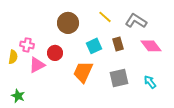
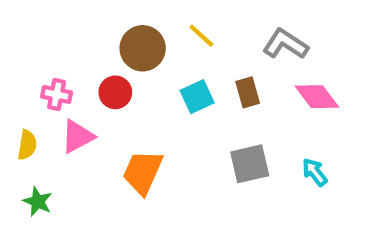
yellow line: (105, 17) -> (201, 36), moved
red circle: (55, 53) -> (115, 92), moved
yellow semicircle: (13, 57) -> (27, 145), moved
orange trapezoid: (83, 72) -> (143, 172), moved

